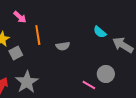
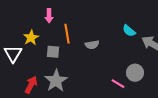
pink arrow: (20, 17) -> (49, 16), turned 48
gray square: (16, 53) -> (53, 52), moved, turned 32

